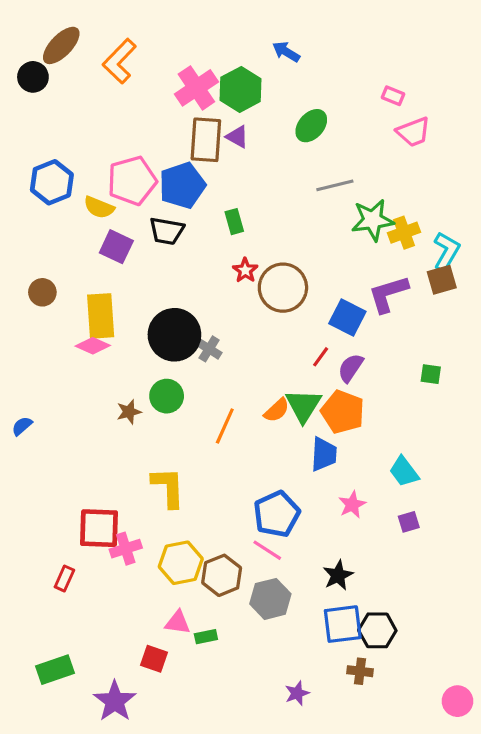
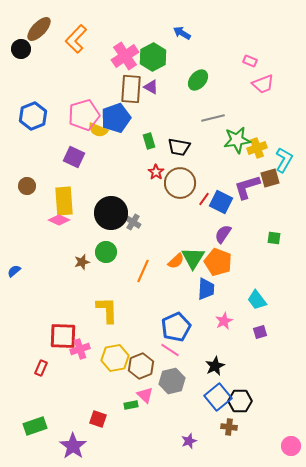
yellow semicircle: (99, 207) -> (98, 130), moved
black trapezoid: (167, 231) -> (179, 147), moved
brown square: (442, 280) -> (270, 178), moved
red line: (321, 357) -> (204, 199), moved
pink triangle: (178, 622) -> (145, 395), moved, turned 36
blue square: (343, 624) -> (218, 397), turned -32

